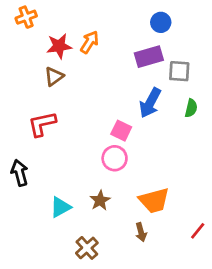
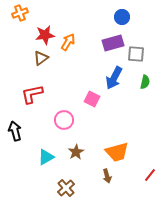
orange arrow: (90, 42) -> (68, 42), moved
pink circle: (115, 158) -> (64, 120), moved

